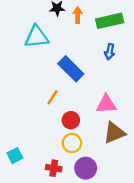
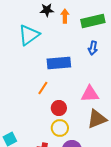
cyan triangle: (37, 37) -> (29, 35), turned -30
blue rectangle: (71, 69) -> (59, 63), turned -50

